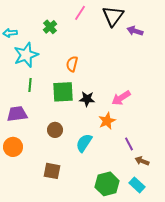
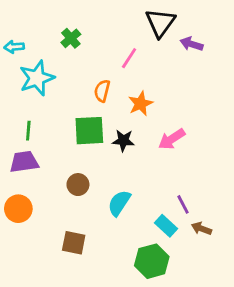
pink line: (80, 13) -> (129, 58), moved
green line: (30, 85) -> (28, 131), moved
orange star: (107, 121) -> (140, 104), moved
cyan rectangle: (137, 185) -> (166, 226), moved

